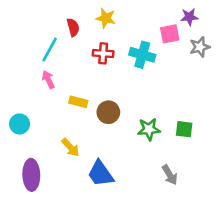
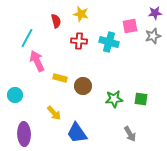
purple star: (189, 17) -> (155, 13), moved
cyan line: (50, 50) -> (27, 38), moved
pink arrow: (48, 80) -> (37, 61), size x1.5

